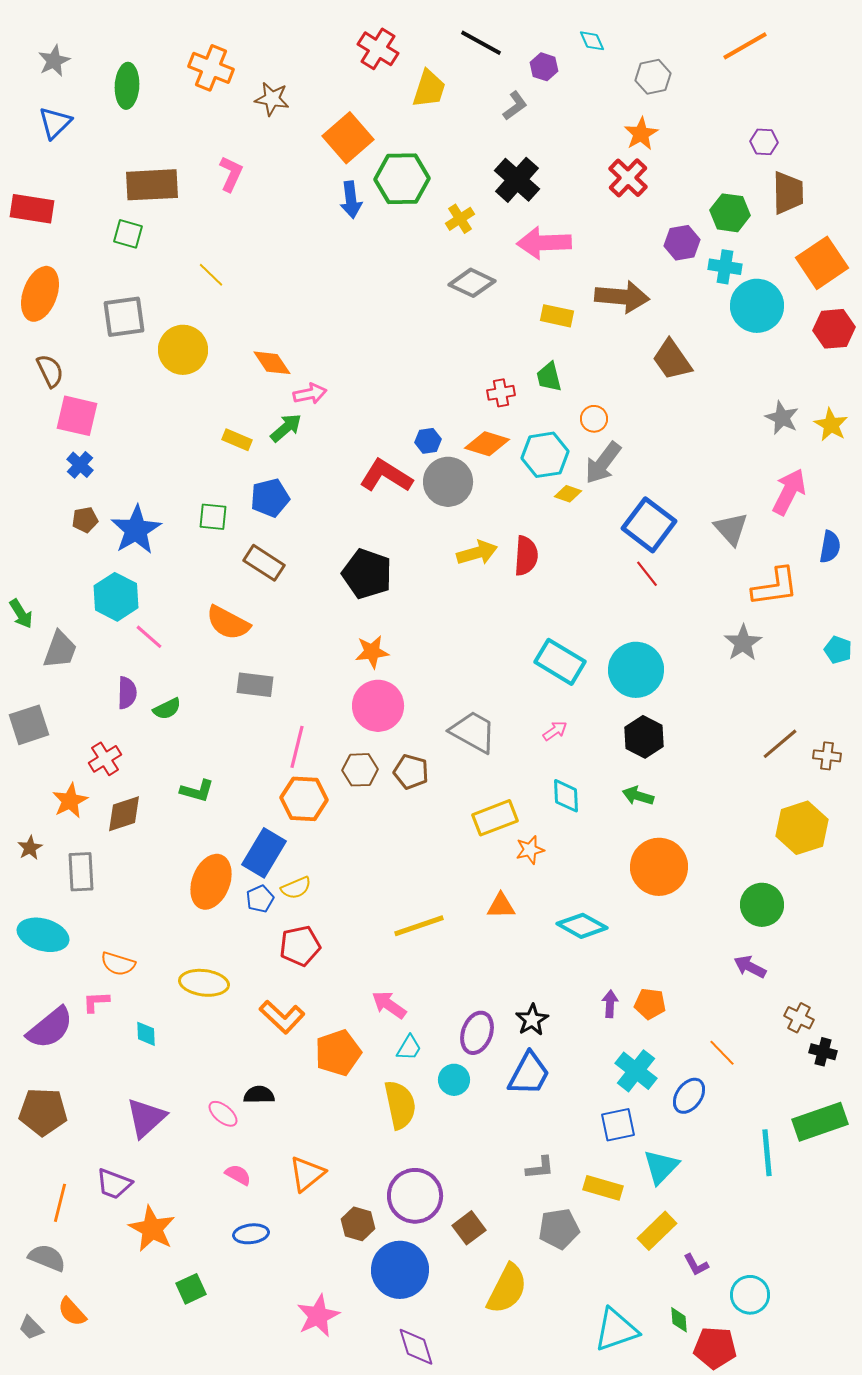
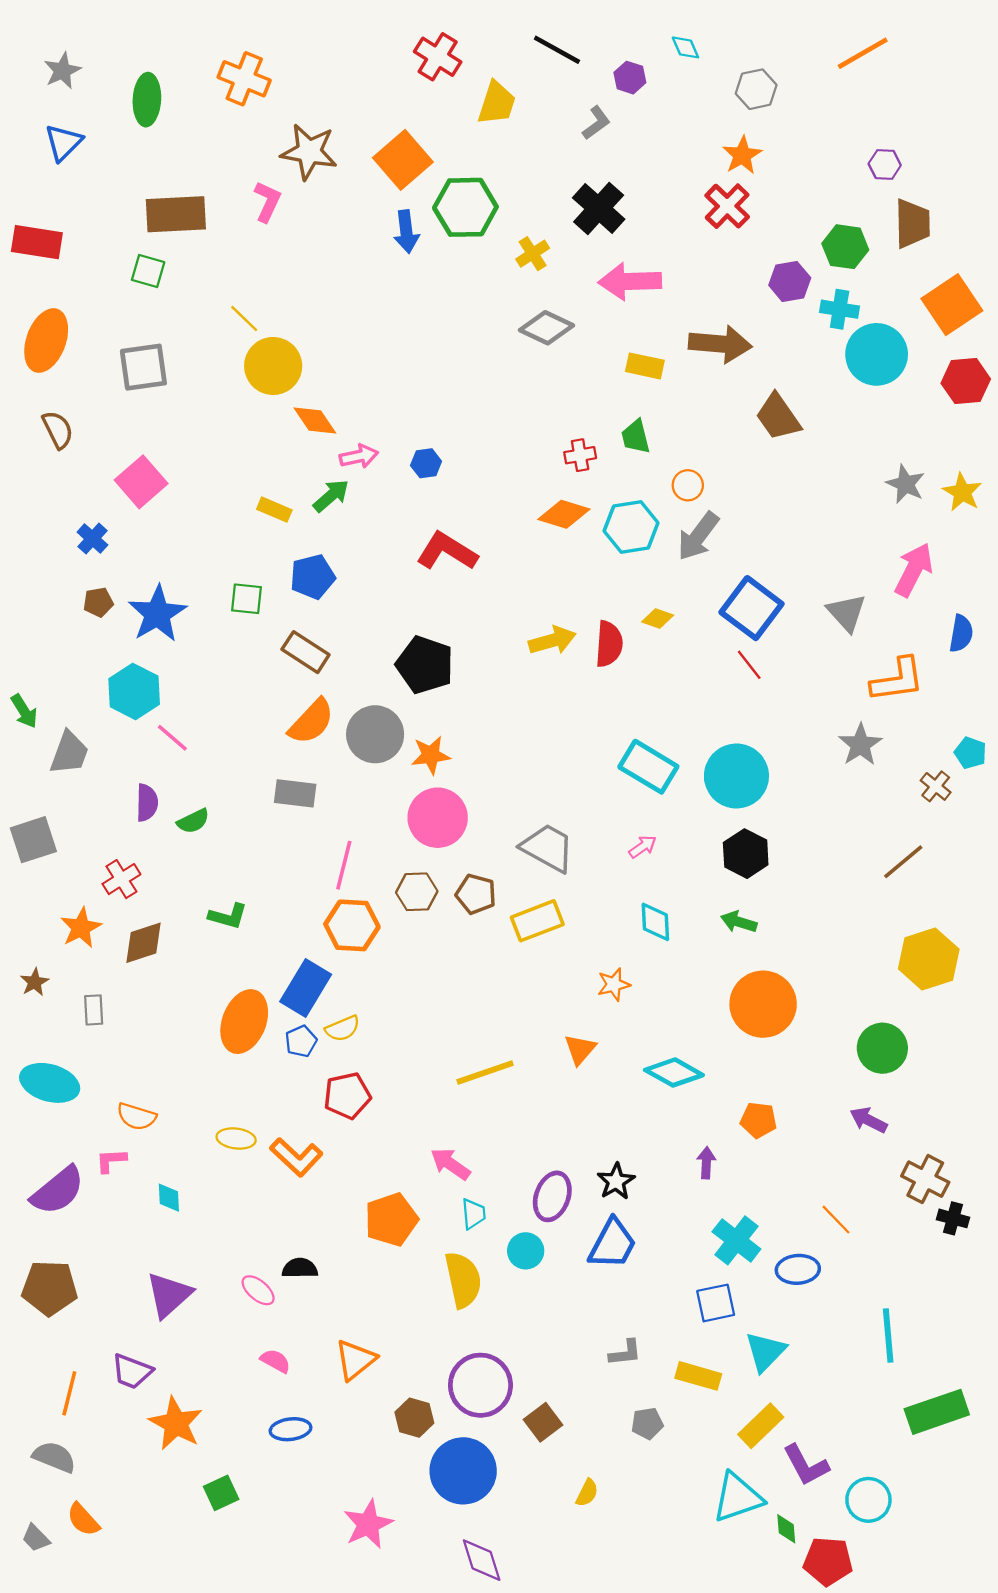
brown star: (272, 99) -> (309, 152), moved, size x1.4
yellow circle: (183, 350) -> (273, 366), moved
pink square: (77, 416) -> (141, 482), moved, turned 36
blue hexagon: (428, 441) -> (426, 463), moved
gray circle: (448, 482) -> (375, 734), moved
yellow diamond: (568, 494) -> (658, 618), moved
orange semicircle: (228, 623) -> (311, 722), moved, turned -75
brown cross: (827, 756) -> (936, 786), moved, turned 32
yellow rectangle: (495, 818) -> (537, 921), moved
gray rectangle: (81, 872) -> (94, 1010), size x0.7
orange triangle: (501, 906) -> (580, 1049), turned -48
yellow ellipse: (204, 983) -> (236, 1139), size x0.7
orange pentagon: (650, 1004) -> (758, 1120), moved
orange L-shape: (282, 1017) -> (296, 1157), moved
brown cross: (799, 1018) -> (925, 1179), size x1.4
cyan trapezoid: (409, 1048) -> (474, 1214), turned -36
blue ellipse: (689, 1096) -> (798, 1269), turned 51
green rectangle: (820, 1122) -> (937, 1412), moved
gray pentagon: (559, 1229) -> (647, 1423), size x0.7
purple L-shape: (696, 1265) -> (806, 1465), size x1.6
yellow semicircle: (507, 1289) -> (587, 1493), size x0.5
cyan triangle: (616, 1330) -> (738, 1498), moved

